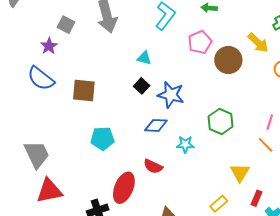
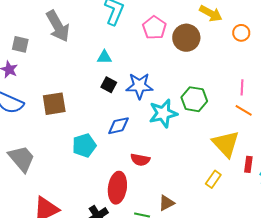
blue diamond: (156, 125) -> (119, 126), moved
cyan star: (185, 144) -> (163, 113), moved, size x1.6
gray trapezoid: (37, 154) -> (22, 159), moved
yellow triangle: (240, 173) -> (226, 144), size x1.4

